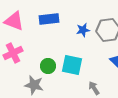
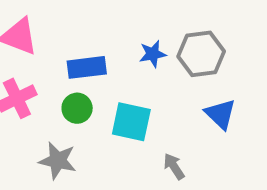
blue rectangle: (49, 19) -> (87, 67), moved
green circle: (48, 66) -> (77, 108), moved

